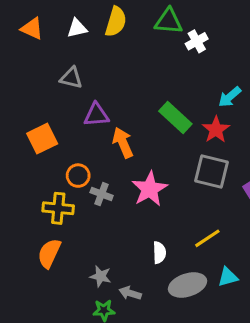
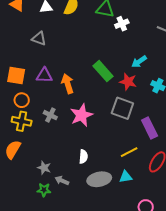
purple triangle: (96, 115) -> (44, 75), moved
red star: (216, 130) -> (128, 82), turned -30
orange square: (42, 139) -> (16, 75), turned 30
orange circle: (78, 176) -> (22, 100), moved
yellow line: (207, 238) -> (129, 152), moved

